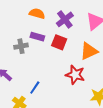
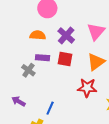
gray cross: (21, 46) -> (28, 70), turned -32

